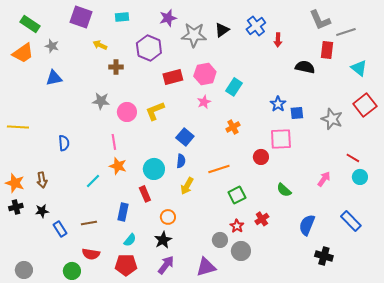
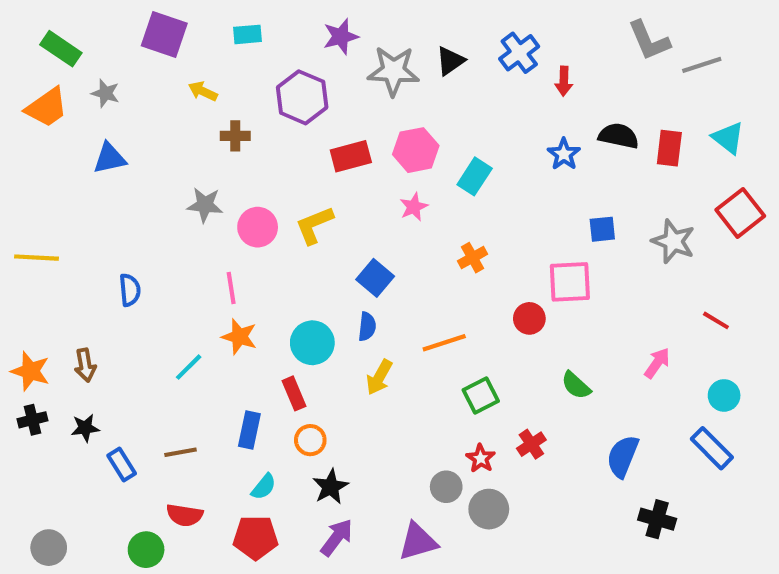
red rectangle: (327, 50) -> (669, 148), moved
blue star: (278, 104) -> (564, 154), moved
cyan circle: (360, 177) -> (724, 395), moved
orange circle: (168, 217) -> (310, 440), moved

